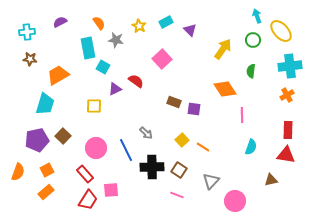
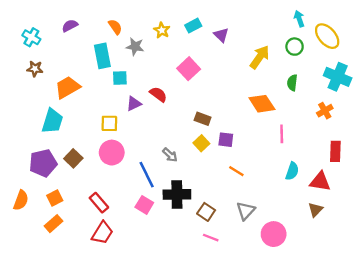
cyan cross: (27, 32) -> (31, 37), turned 35
cyan cross: (290, 66) -> (338, 77), turned 30
cyan square: (103, 67) -> (120, 78), turned -32
orange cross: (287, 95) -> (325, 111), moved
purple square: (194, 109) -> (226, 140), moved
yellow square: (182, 140) -> (201, 143), moved
pink circle: (96, 148) -> (112, 153), moved
red triangle: (286, 155) -> (320, 182), moved
brown square: (179, 170) -> (206, 212), moved
brown triangle: (271, 180) -> (315, 210), turned -32
pink square: (111, 190) -> (144, 205), moved, turned 35
pink line: (177, 195) -> (211, 238), moved

